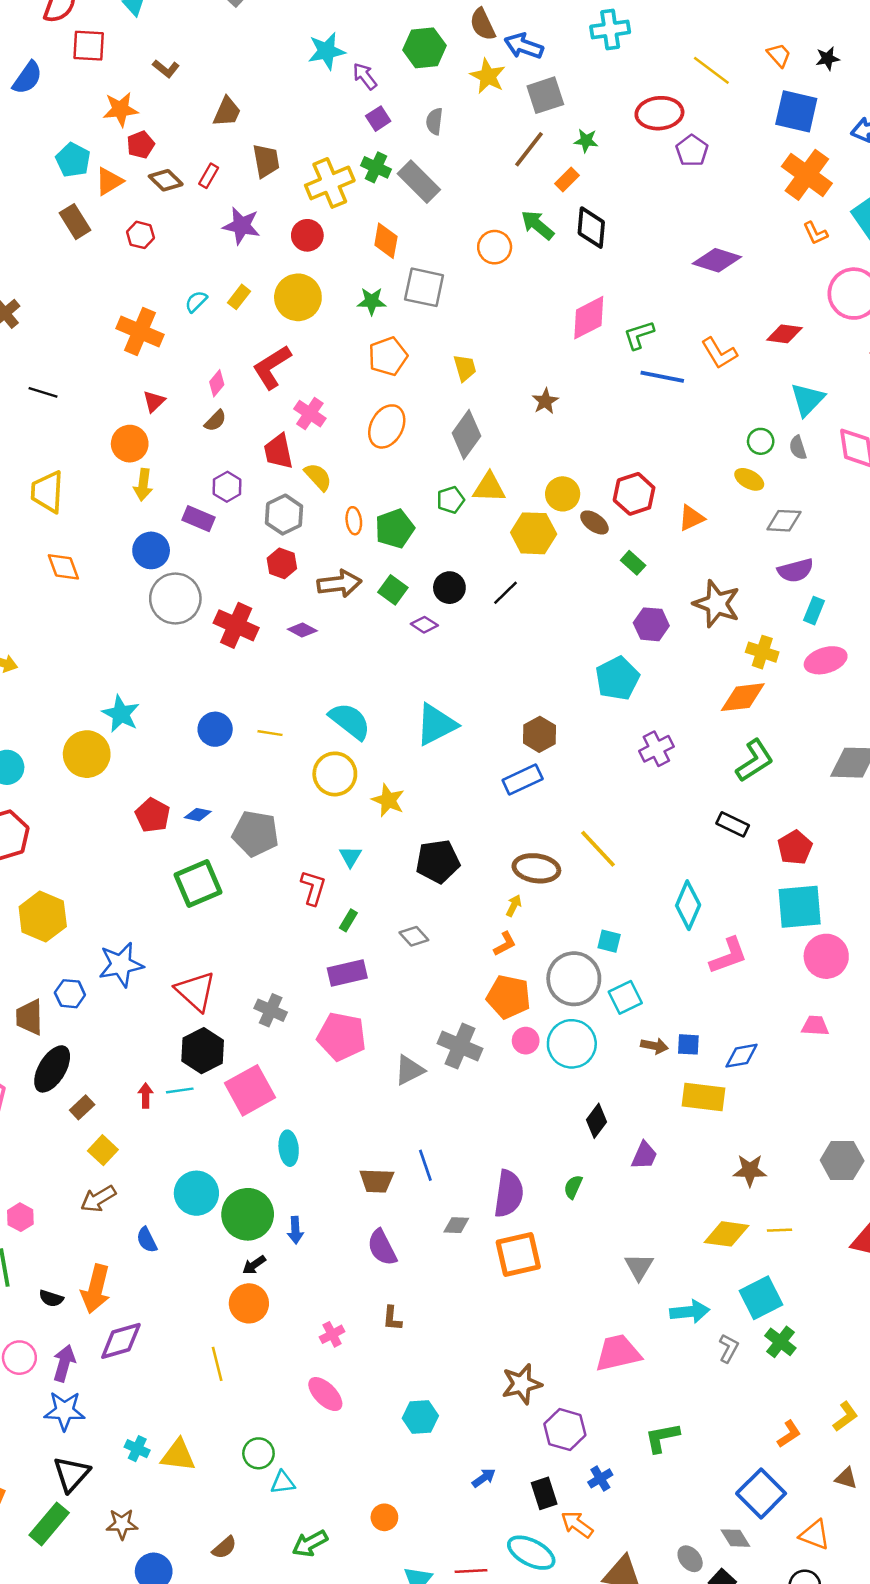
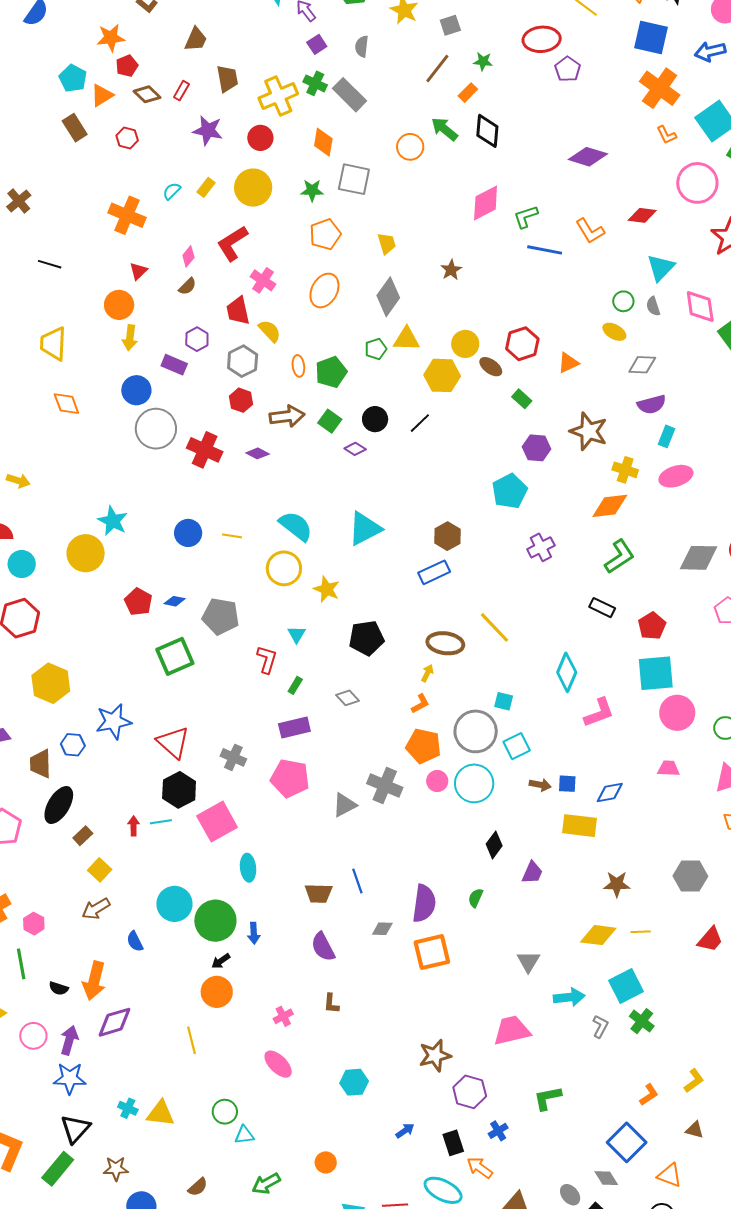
gray square: (545, 95) -> (450, 25), size x0.7

